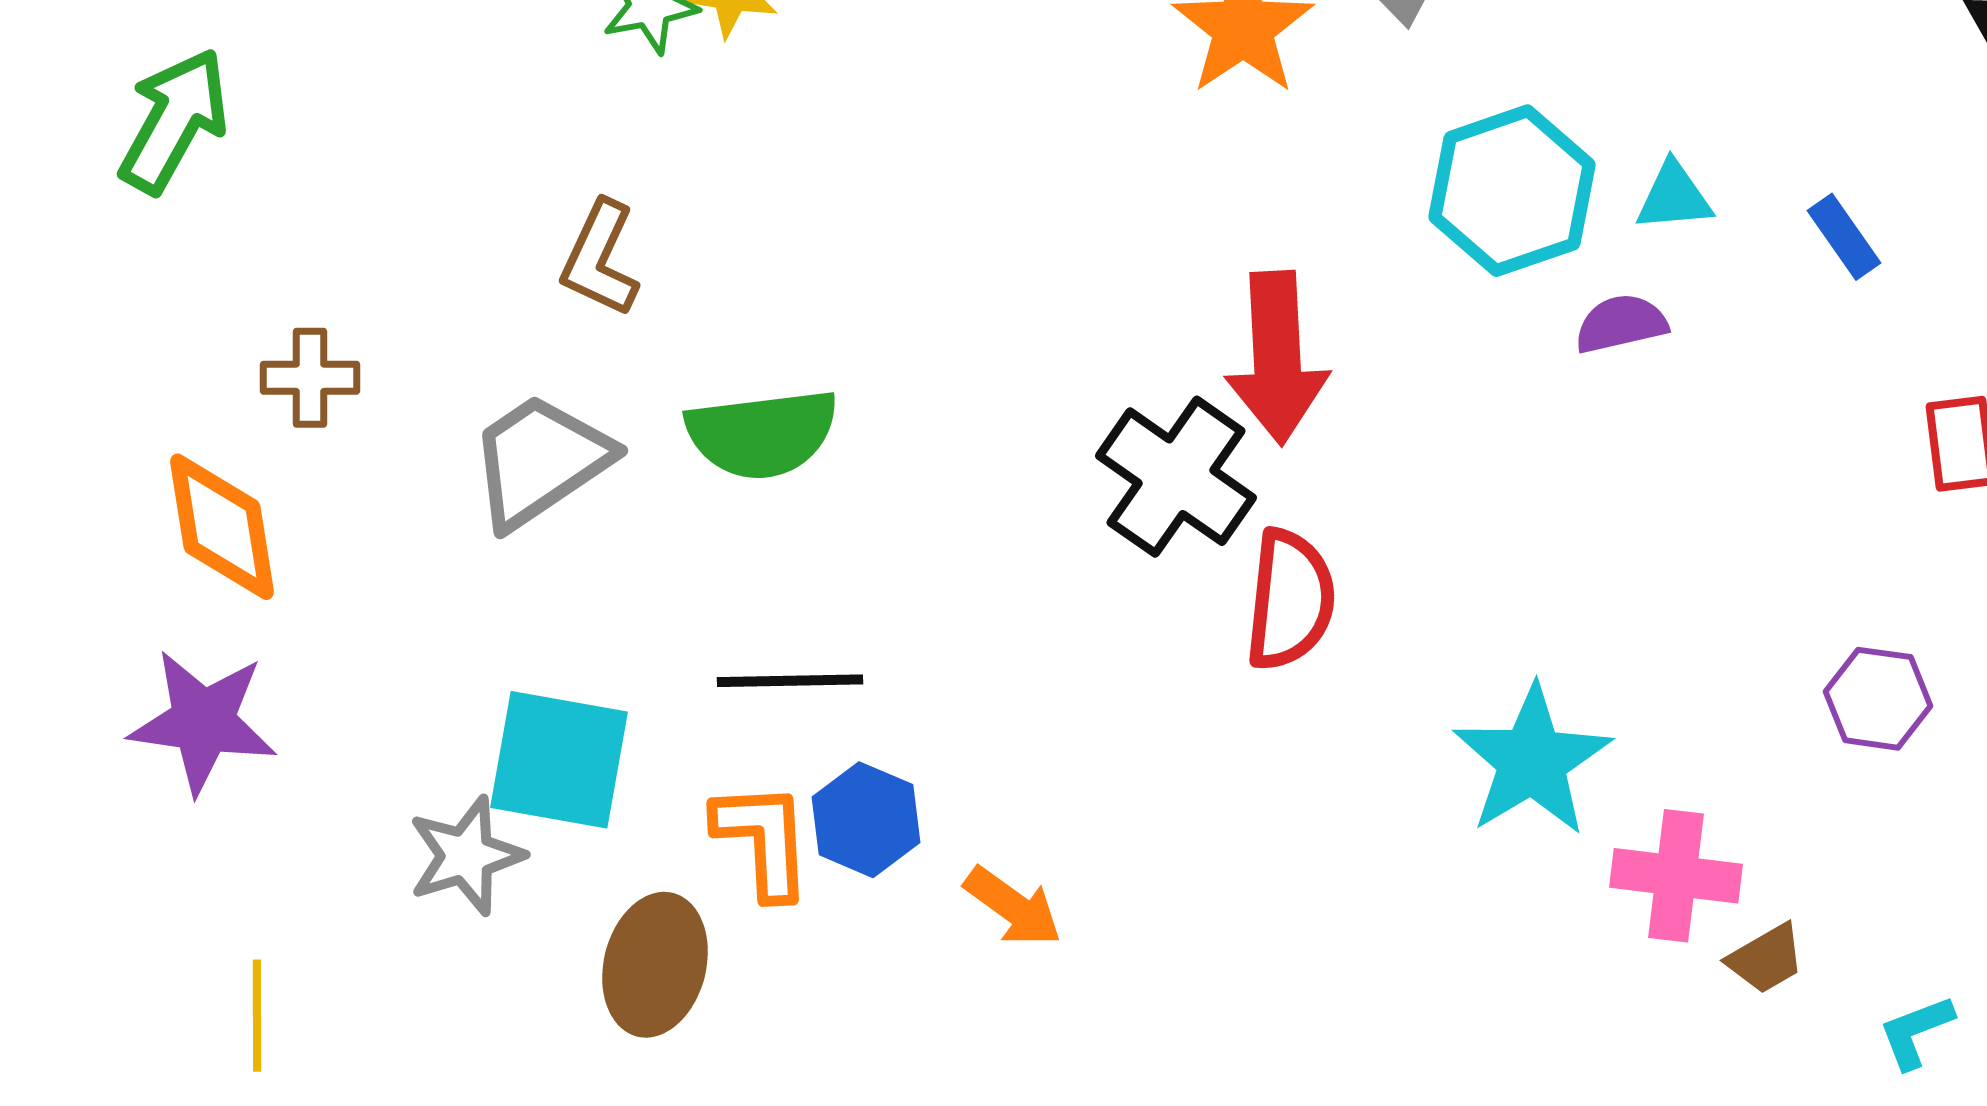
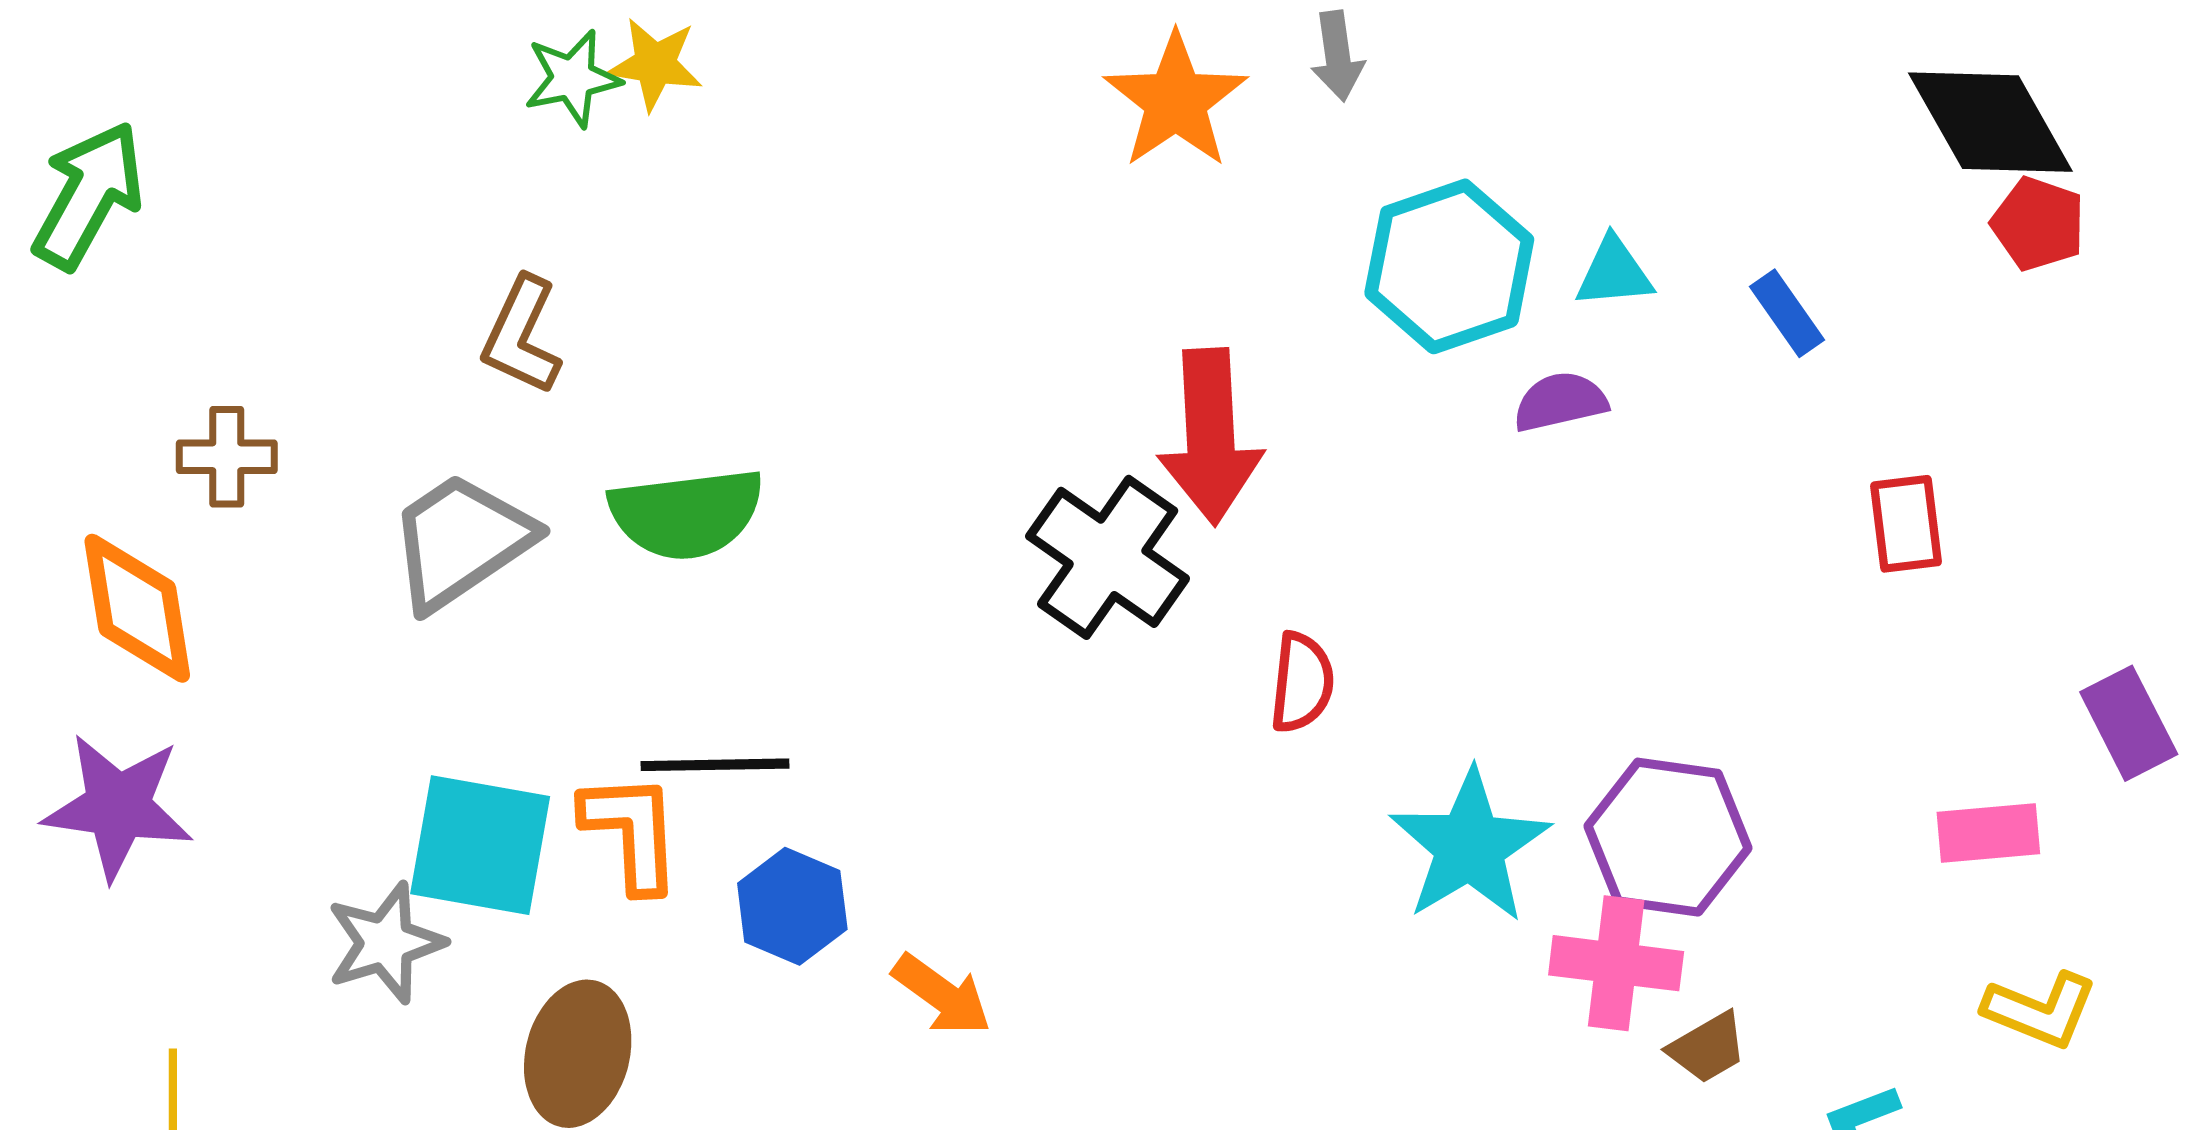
red semicircle: (1290, 600) -> (1302, 682), moved, size x0.7
purple hexagon: (1878, 699) -> (1668, 837), moved, size x1.5
orange L-shape: (763, 840) -> (632, 832), moved

